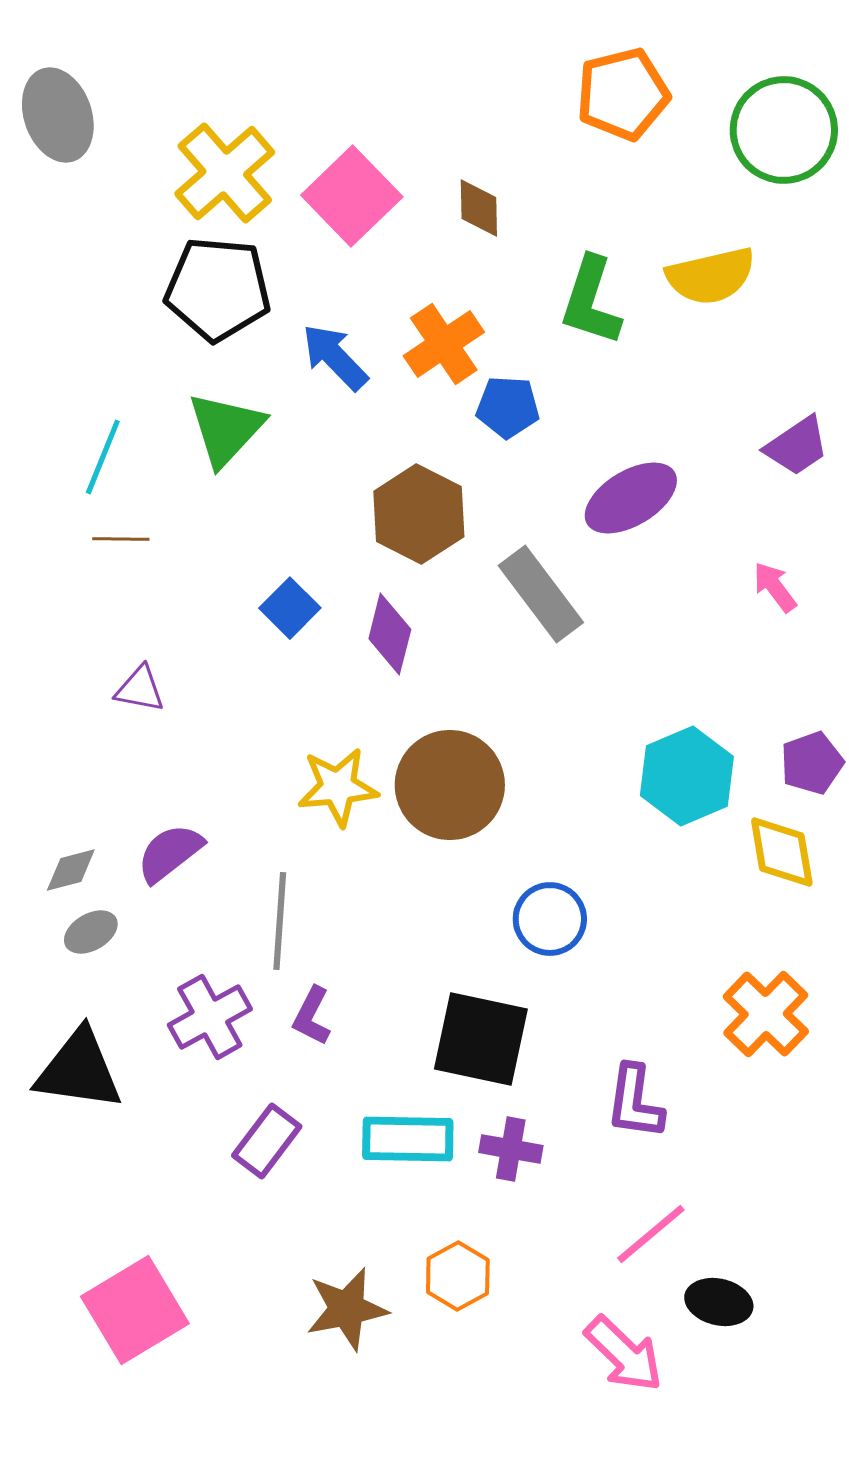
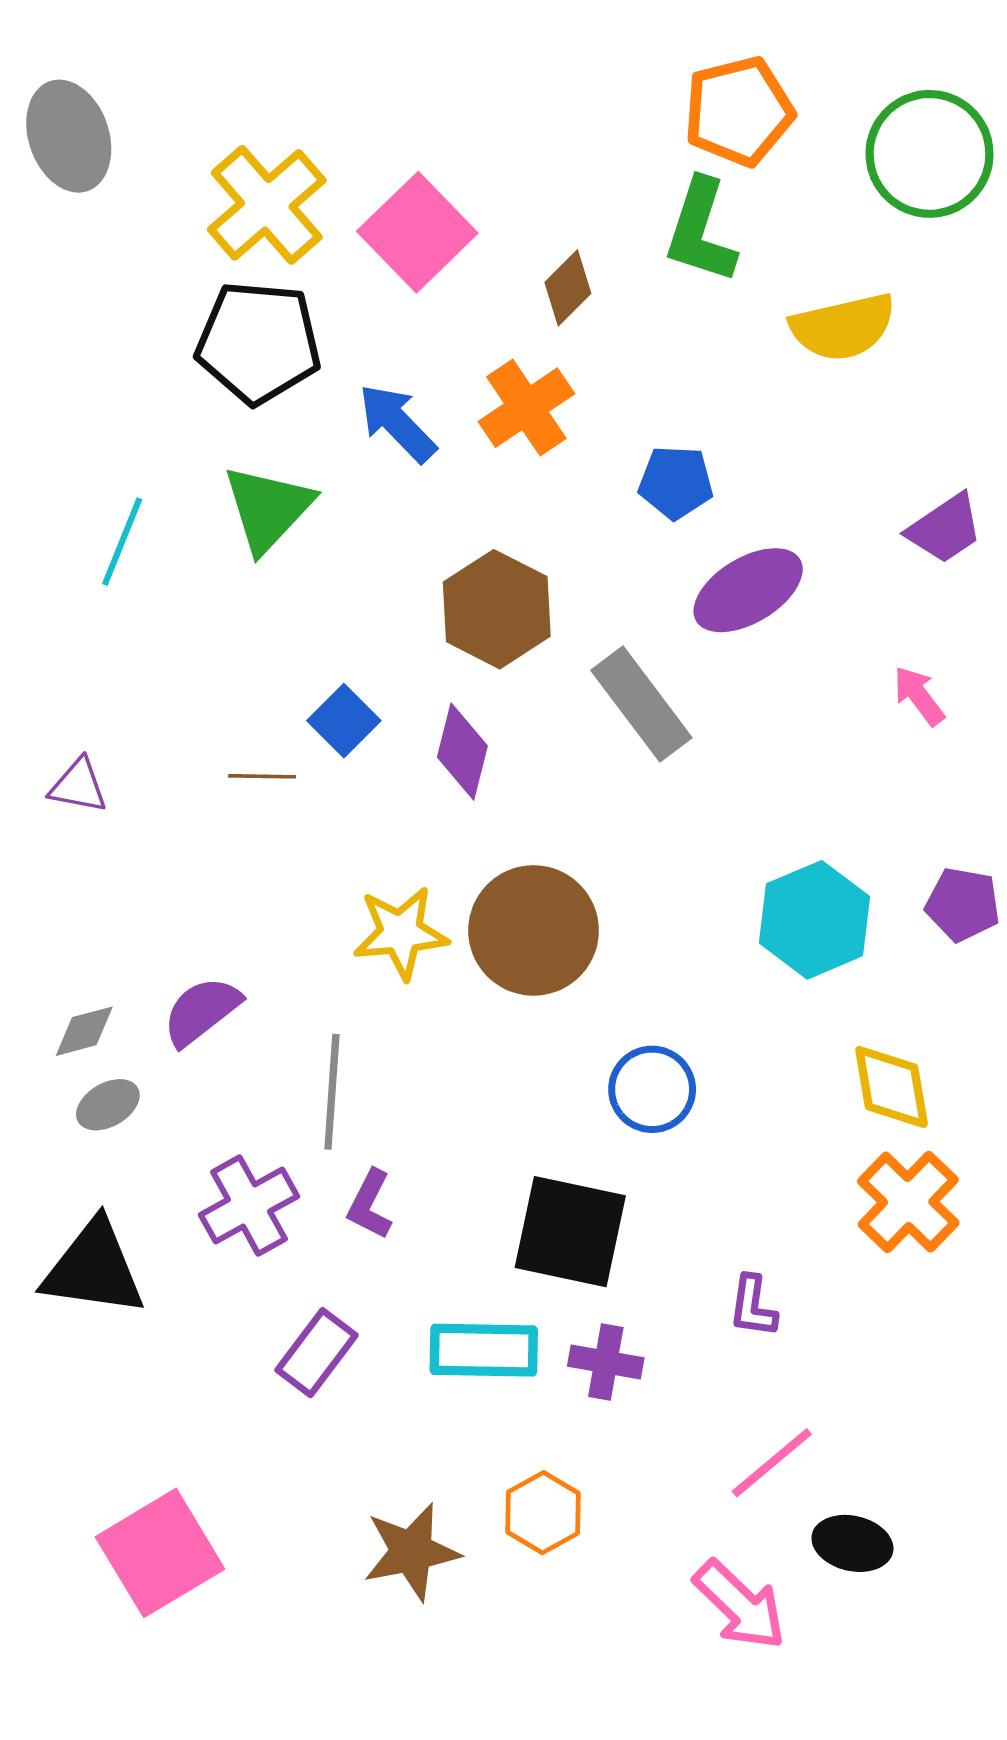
brown diamond: (479, 208) -> (568, 288), moved, turned 46
green L-shape: (591, 301) -> (701, 231), moved
blue pentagon: (508, 407) -> (676, 482), moved
brown line: (121, 539) -> (262, 776), moved
purple triangle: (140, 689) -> (78, 786), moved
purple pentagon: (812, 763) -> (963, 904), turned 30
yellow diamond: (782, 852) -> (892, 1087), moved
purple L-shape: (635, 1102) -> (753, 1306), size x0.7

